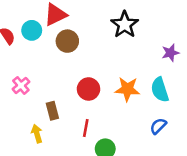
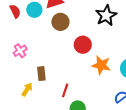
red circle: (89, 89) -> (83, 45), moved
yellow arrow: (37, 134) -> (27, 89), turned 40

